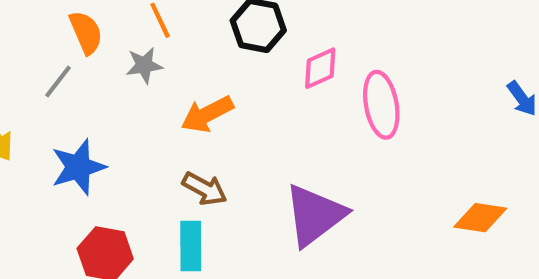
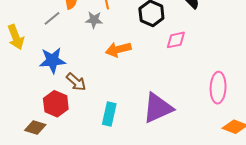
pink ellipse: (381, 105) -> (218, 88), moved
brown arrow: (205, 189) -> (76, 82), moved
cyan rectangle: (191, 246) -> (109, 114), moved

